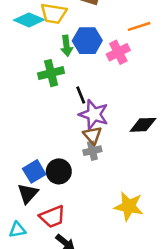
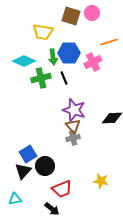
cyan diamond: (29, 20) -> (24, 61), moved
black line: (81, 95) -> (64, 78), moved
black circle: (59, 171) -> (45, 166), moved
yellow star: (129, 206) -> (101, 181), size x0.7
red trapezoid: (52, 217) -> (62, 189), moved

